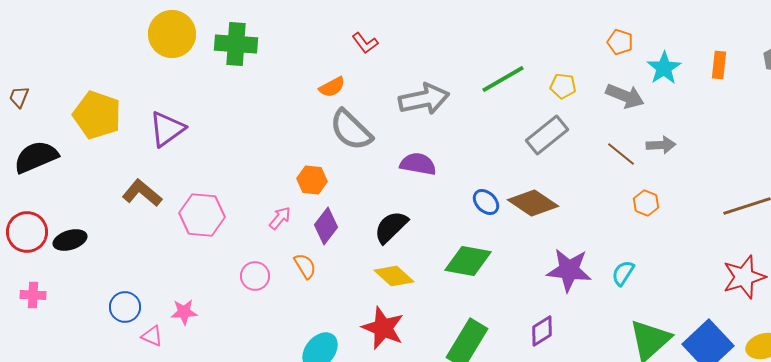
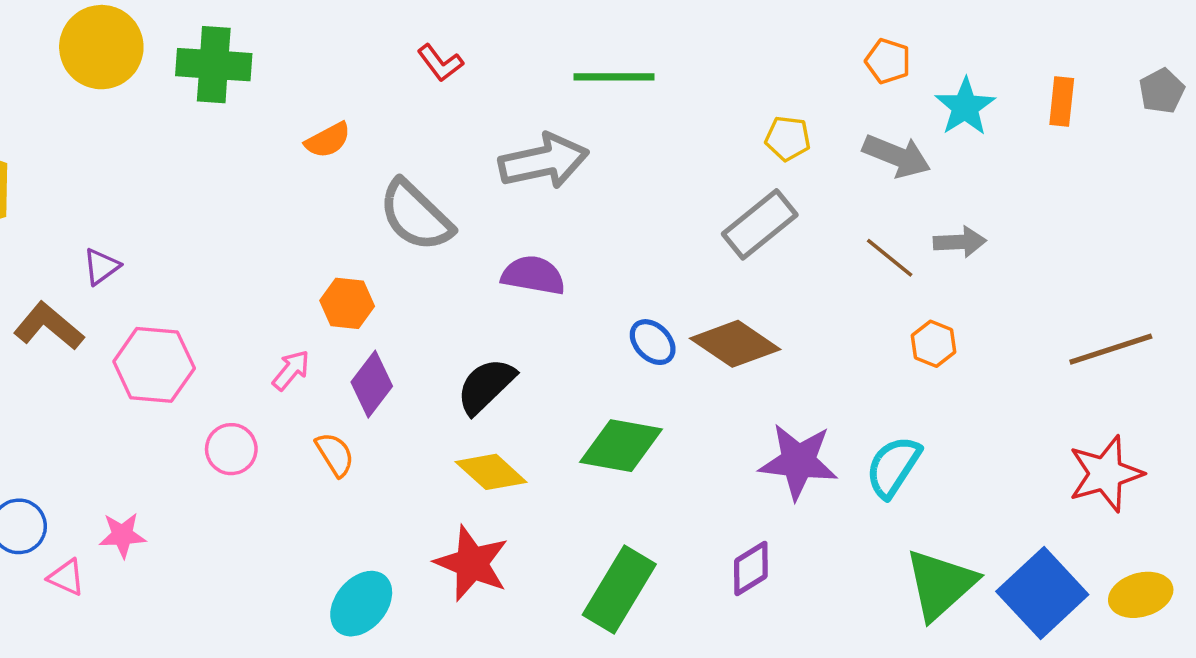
green line: (503, 79) -> (614, 77), moved, turned 30
orange semicircle: (332, 87) -> (328, 140), moved
purple triangle: (167, 129) -> (101, 267), moved, size x0.6
cyan semicircle: (623, 273) -> (893, 467), size x1.4
pink circle: (255, 276) -> (231, 449), moved

